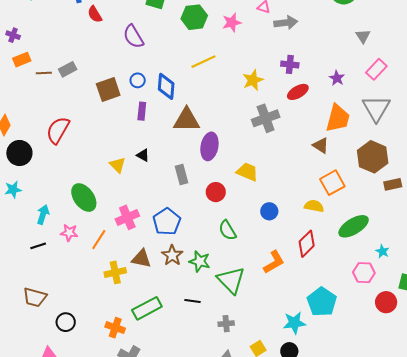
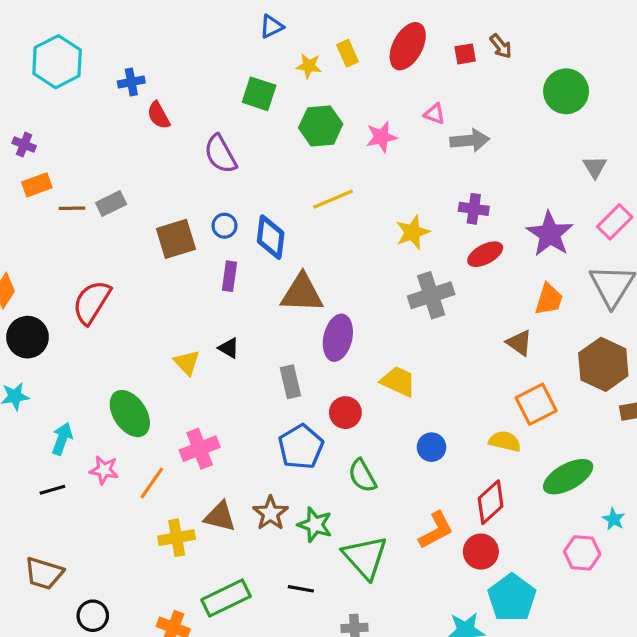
purple star: (337, 78) -> (550, 234), size x1.8
orange trapezoid: (338, 118) -> (549, 299), size x0.7
blue pentagon: (167, 222) -> (301, 447), moved
red circle: (386, 302) -> (481, 552), moved

